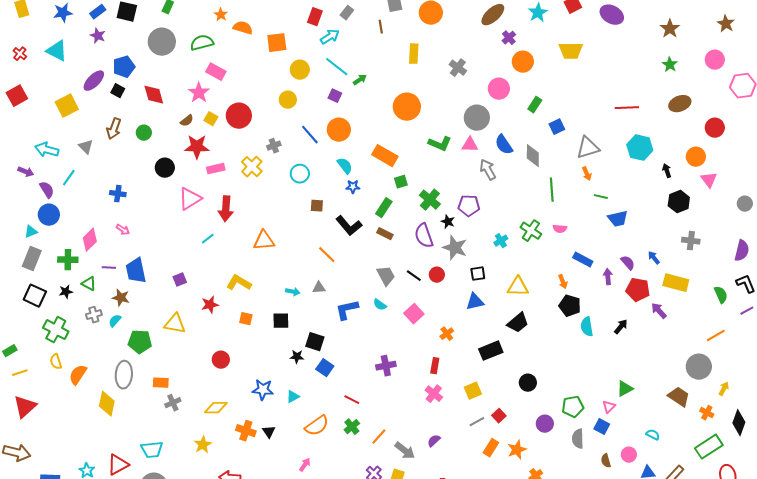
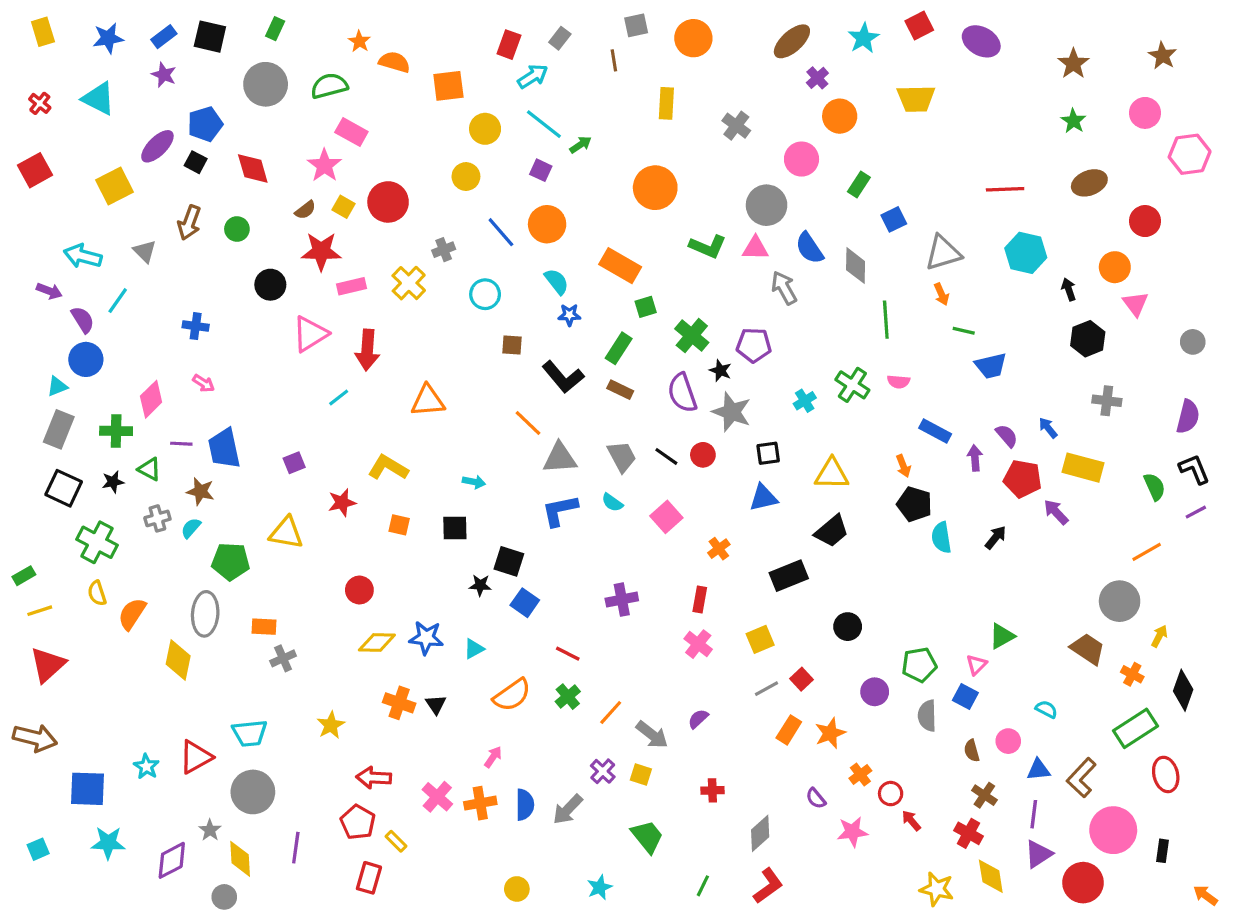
gray triangle: (319, 288) -> (560, 458), moved, size x1.6
yellow diamond: (216, 408) -> (377, 642), moved

